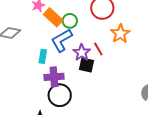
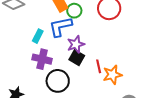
orange star: (120, 34) -> (112, 75), moved
red line: (98, 49) -> (99, 66), moved
black circle: (60, 95) -> (58, 81), moved

